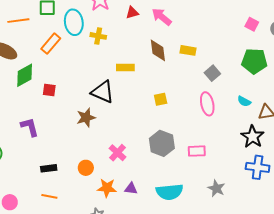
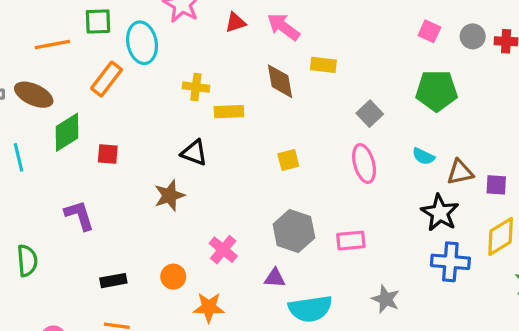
yellow cross: (98, 36) -> (196, 87), moved
yellow rectangle: (188, 50) -> (323, 65), moved
black triangle: (103, 92) -> (194, 153), size x0.7
purple triangle: (131, 189) -> (275, 278), moved

